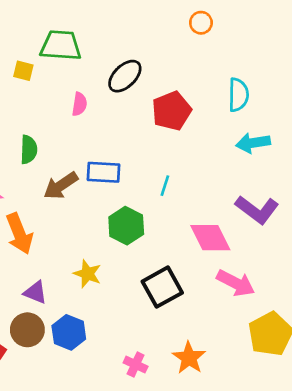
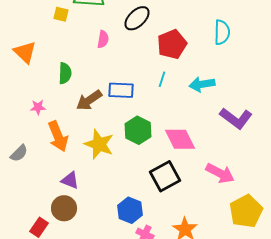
cyan arrow: (253, 143) -> (202, 84), moved
cyan line: (165, 186) -> (162, 79), moved
pink diamond: (210, 238) -> (180, 139), moved
yellow star: (87, 274) -> (99, 144), moved, size x1.4
blue hexagon: (69, 332) -> (130, 210), moved

